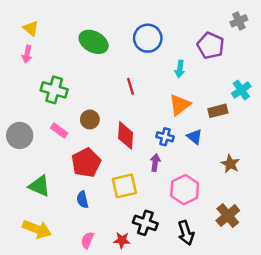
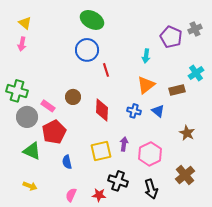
gray cross: (239, 21) -> (195, 29), moved
blue circle: (148, 38) -> (87, 50), moved
green ellipse: (94, 42) -> (92, 20), moved
green cross: (54, 90) -> (17, 91), moved
gray circle: (20, 135) -> (27, 117), moved
red pentagon: (86, 163) -> (54, 132), moved
purple arrow: (155, 163) -> (124, 144), moved
yellow arrow: (37, 229) -> (30, 186), size x0.6

